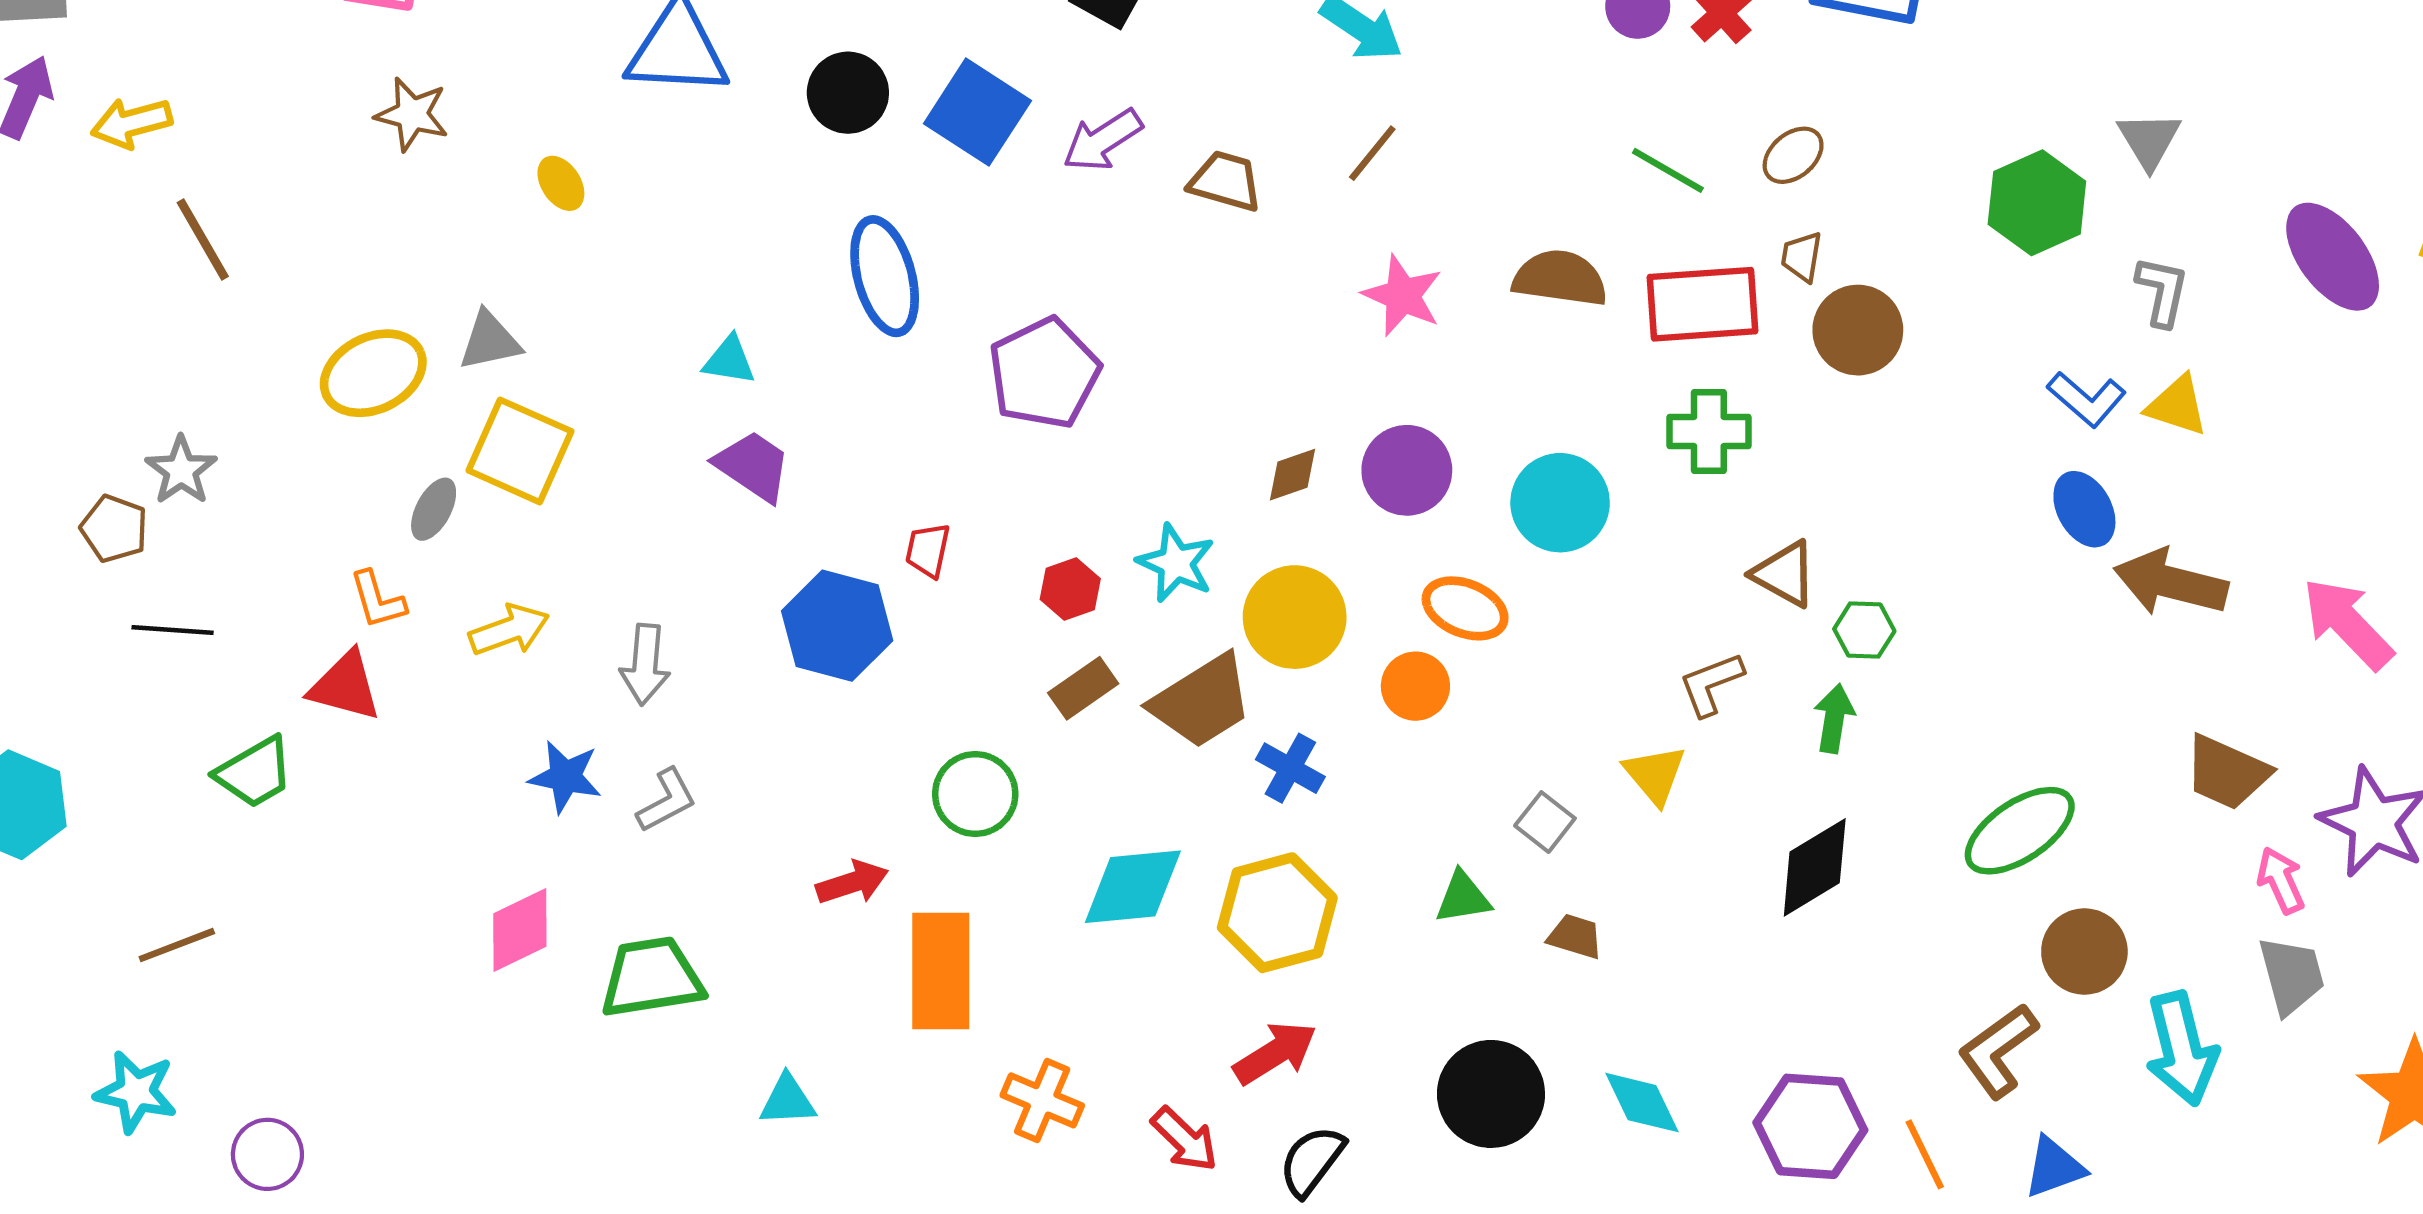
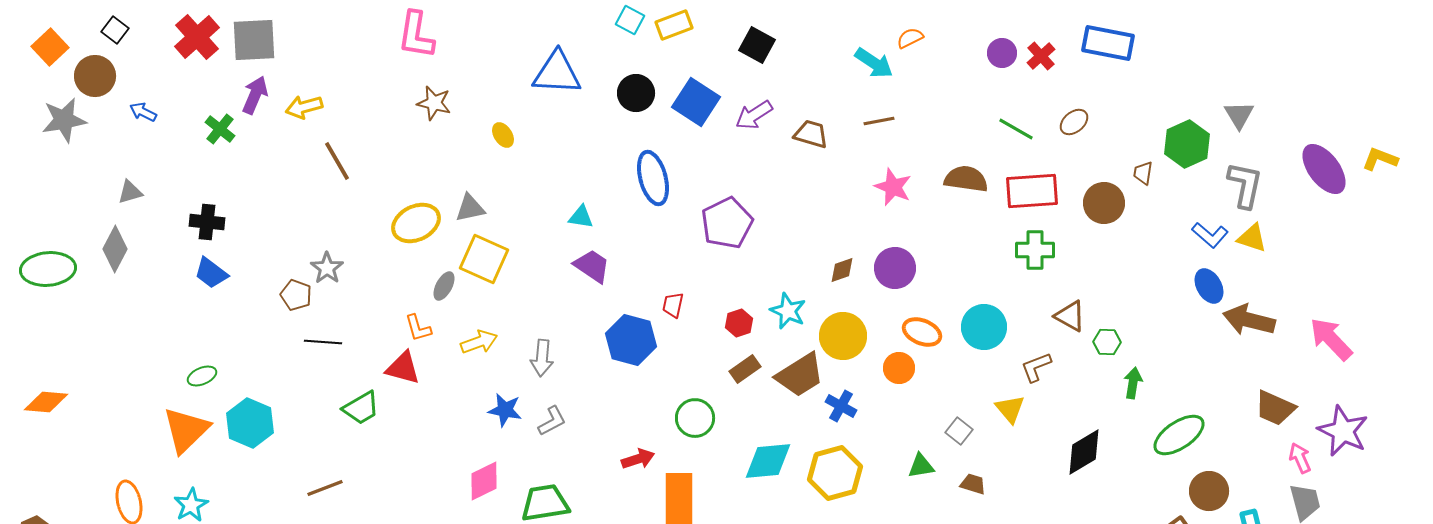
brown line: (1372, 153) -> (879, 121), turned 40
brown trapezoid: (1802, 257) -> (1143, 173), moved
gray L-shape: (2162, 291) -> (1245, 185), size x1.4
cyan circle: (1560, 503) -> (984, 327), moved
green arrow: (1834, 718) -> (1133, 383), moved

